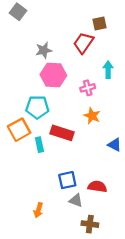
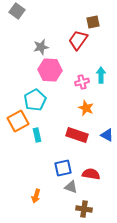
cyan arrow: (108, 70) -> (101, 75), moved
cyan pentagon: (37, 107) -> (35, 100), turned -30
red rectangle: (62, 133) -> (77, 135), moved

